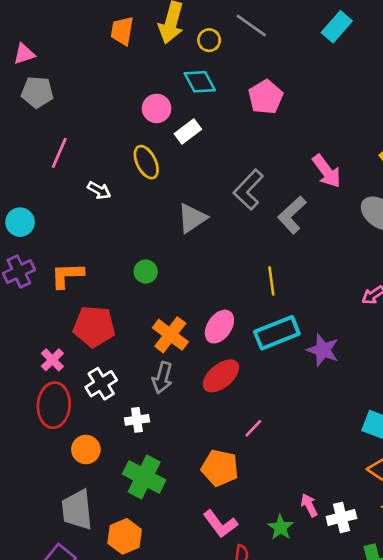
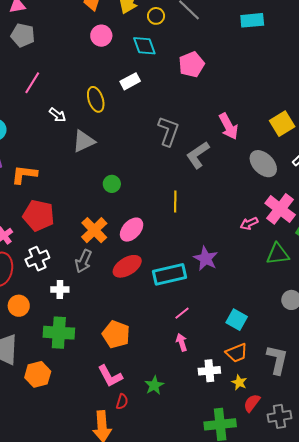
cyan rectangle: (337, 27) -> (252, 20), turned 35
pink circle: (157, 108) -> (101, 36), moved
gray L-shape: (248, 190) -> (168, 131), turned 148
gray triangle: (192, 218) -> (84, 141), moved
green circle: (146, 272) -> (112, 184), moved
cyan rectangle: (277, 333) -> (170, 274), moved
pink line: (253, 428) -> (182, 313), moved
green cross: (144, 477) -> (59, 333), turned -32
pink arrow: (309, 505) -> (182, 342), moved
white cross: (341, 517) -> (209, 371), moved

